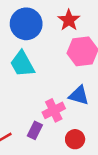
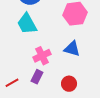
pink cross: (54, 110) -> (42, 56), moved

